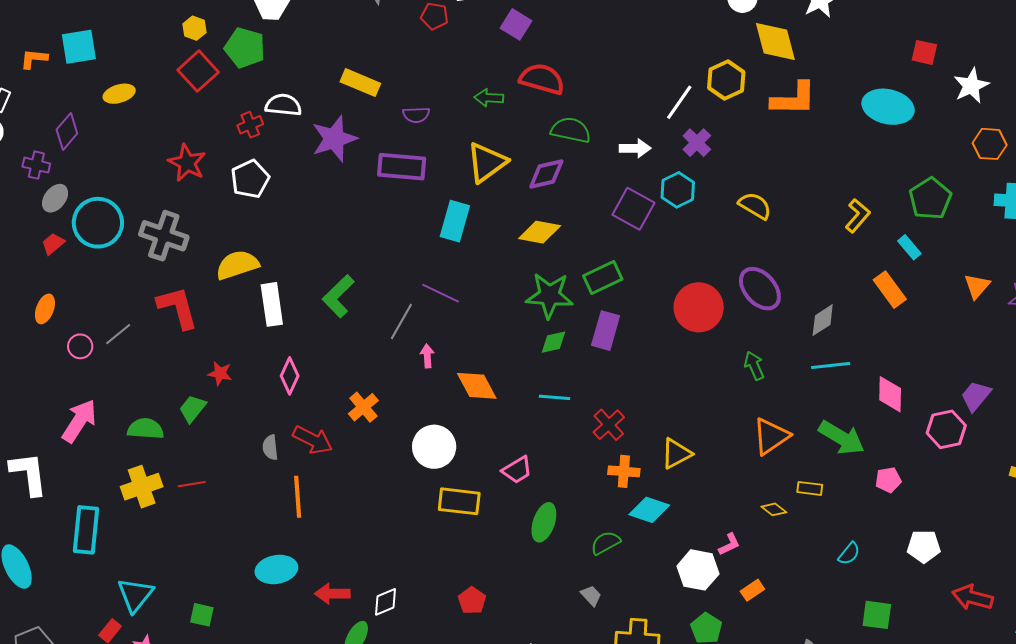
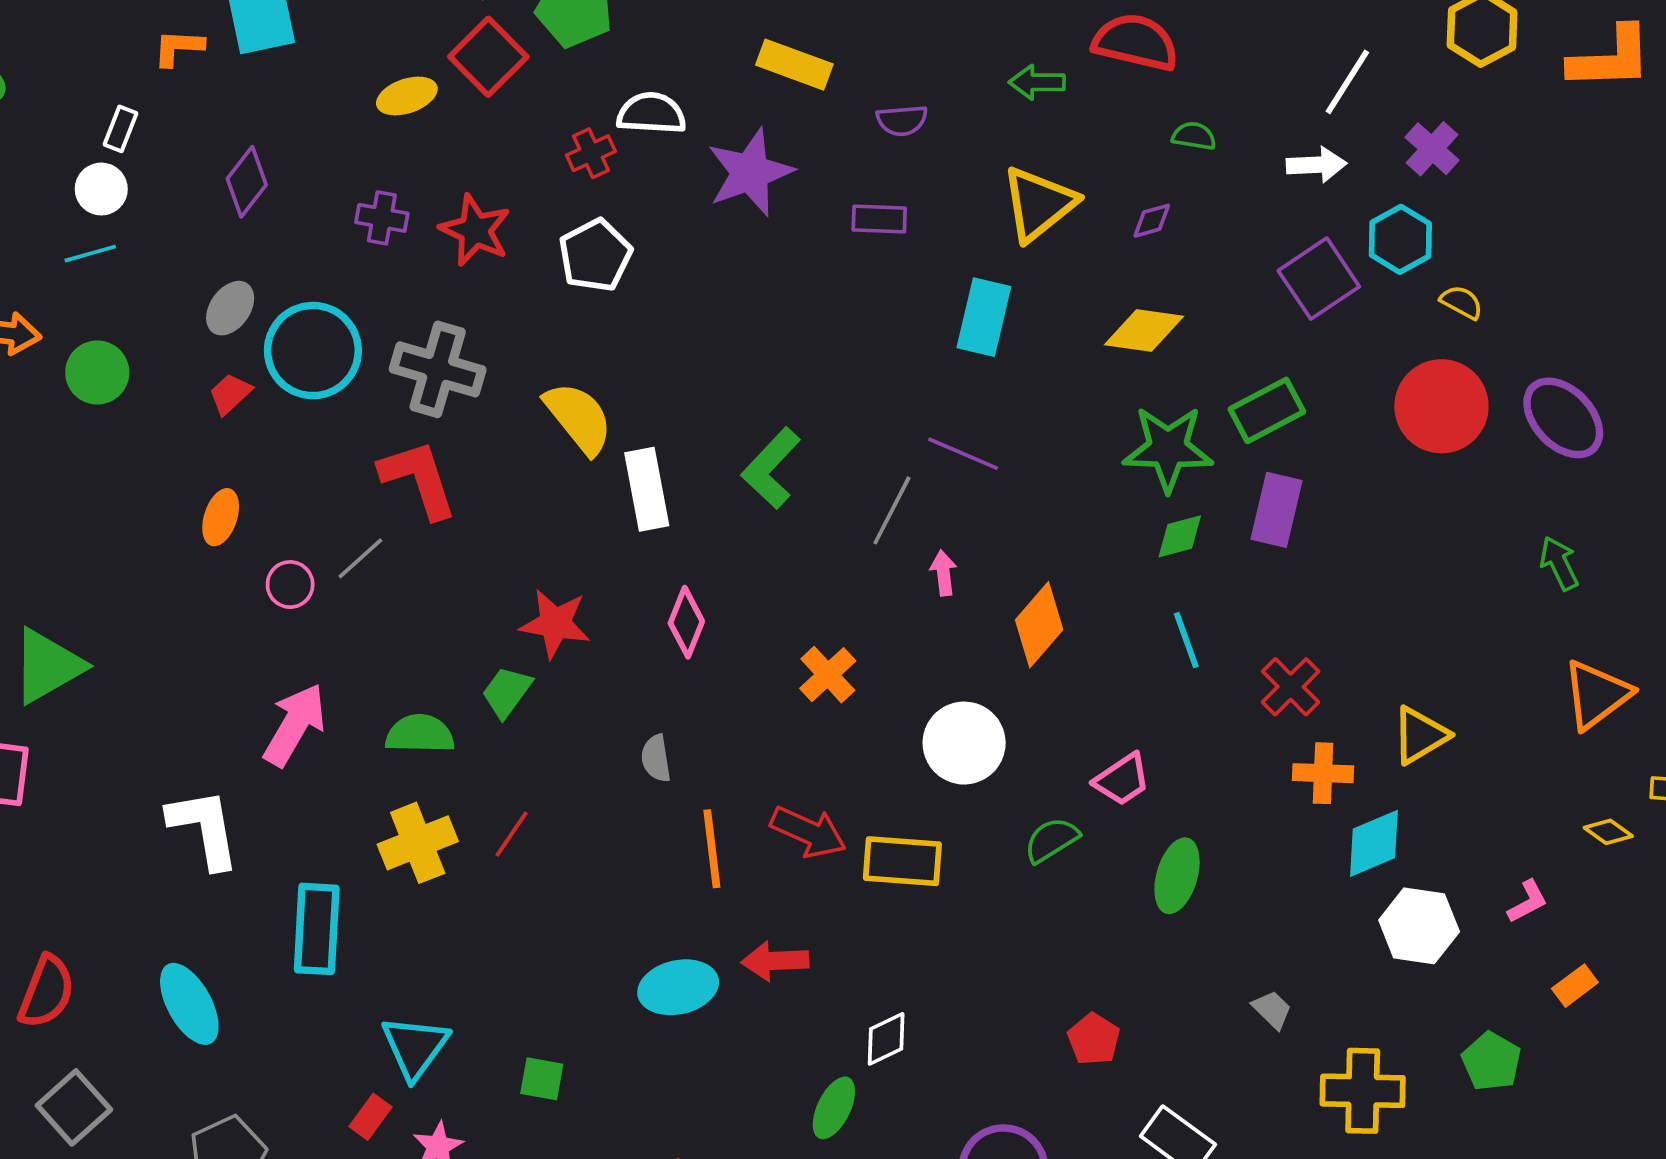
yellow ellipse: (119, 94) -> (407, 96), moved
white line: (679, 102) -> (1347, 82), moved
green semicircle: (571, 130) -> (1194, 136), size x0.6
purple cross: (36, 165) -> (382, 218), moved
purple rectangle: (402, 167) -> (879, 219), size x0.6
purple diamond: (546, 174) -> (1152, 221), size x0.6
yellow semicircle: (755, 206) -> (1462, 302), moved, size x0.7
purple square: (634, 209) -> (1319, 279), turned 30
yellow semicircle: (237, 265) -> (579, 418), turned 72
red circle: (699, 307) -> (1441, 406), moved
red L-shape: (178, 308) -> (418, 479), moved
red star: (220, 373) -> (555, 623), size x1.5
orange diamond: (477, 386) -> (1039, 625), turned 72
cyan line: (554, 397) -> (1186, 640), turned 68
red arrow: (313, 440) -> (808, 832), moved
red line: (192, 484) -> (512, 834), turned -44
yellow rectangle: (459, 501) -> (902, 861), moved
cyan diamond: (649, 510) -> (1374, 843), turned -39
green semicircle: (605, 543) -> (1051, 840), moved
white hexagon: (698, 570) -> (1419, 926), moved
red arrow: (332, 594) -> (775, 961), moved
red pentagon: (472, 601) -> (1094, 1039), moved

